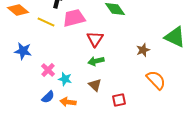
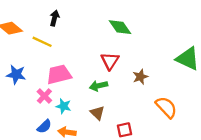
pink trapezoid: (74, 18) -> (59, 75), moved
red triangle: (95, 39) -> (110, 61), moved
brown star: (143, 50) -> (140, 77), moved

